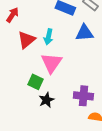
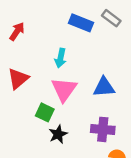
blue triangle: (84, 33) -> (104, 87), moved
red triangle: (26, 40) -> (18, 79), moved

